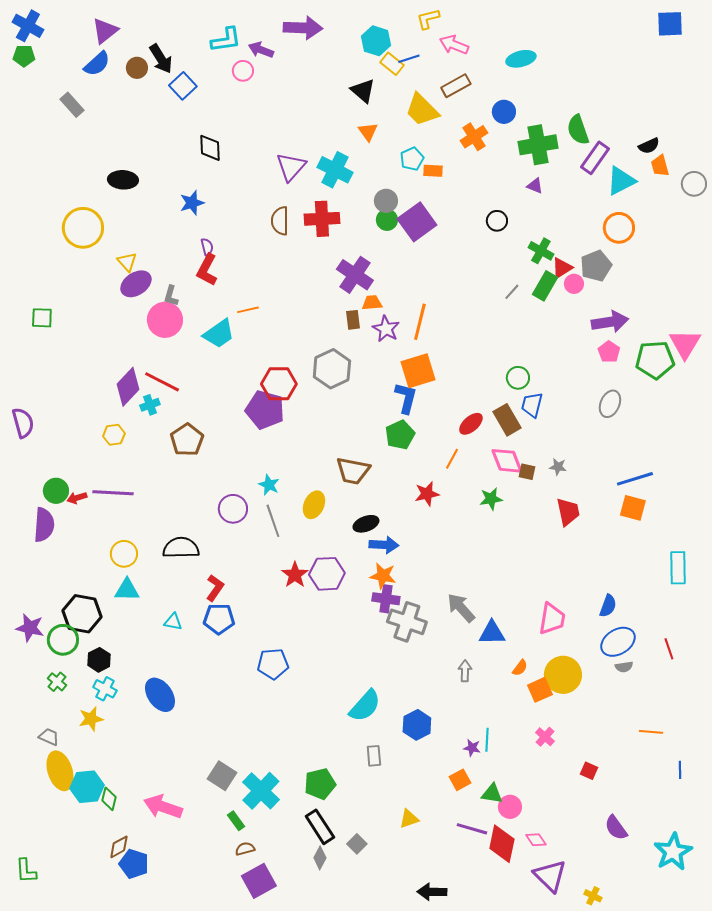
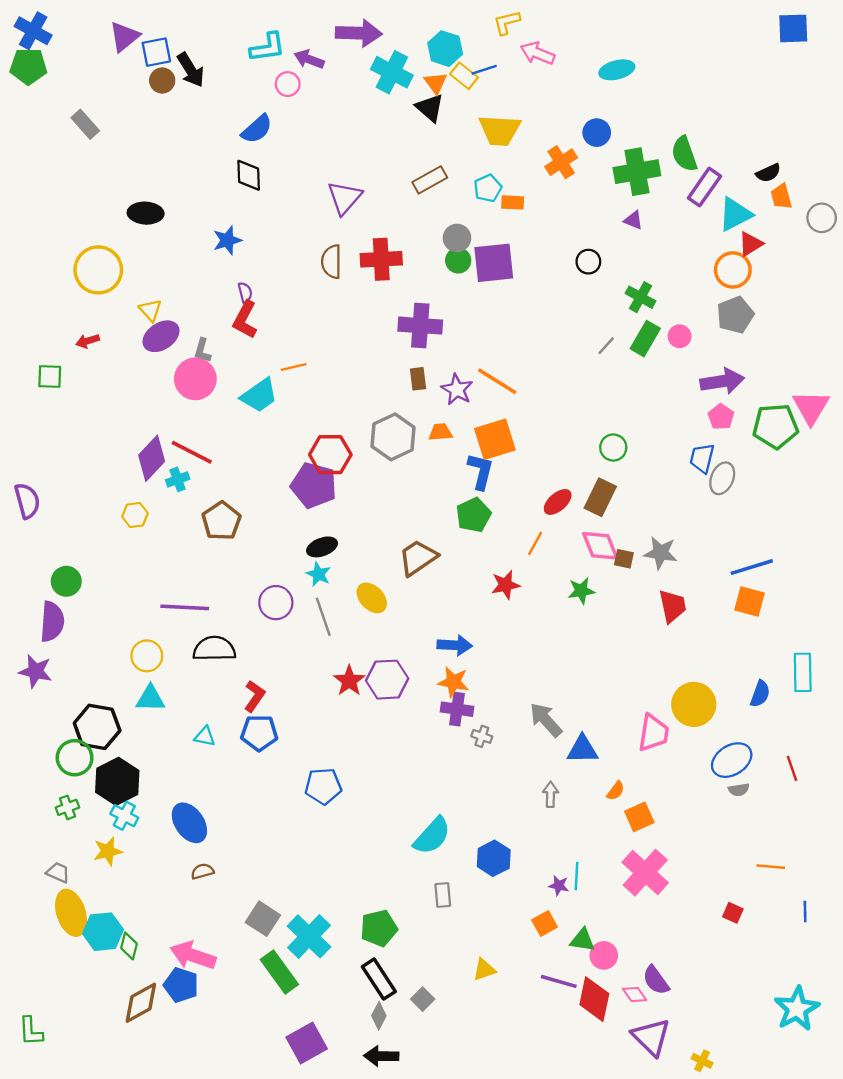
green pentagon: (24, 56) -> (28, 66), size x1.4
blue semicircle: (97, 64) -> (257, 129), moved
blue square: (183, 86) -> (156, 52), moved, turned 32
brown rectangle: (456, 86) -> (430, 180), moved
yellow trapezoid: (422, 110) -> (500, 130), turned -42
orange triangle: (368, 132) -> (436, 83), moved
cyan cross: (335, 170) -> (392, 72), moved
purple square: (417, 222) -> (494, 263), turned 30
gray pentagon: (596, 266) -> (735, 315), moved
red triangle: (562, 268) -> (751, 244), moved
purple cross: (355, 275) -> (420, 326), turned -30
orange trapezoid: (372, 303) -> (440, 432), moved
orange line: (420, 322) -> (497, 381), turned -72
blue trapezoid: (532, 405) -> (702, 458), moved
brown rectangle: (507, 420) -> (600, 497), turned 56
gray star: (558, 467) -> (661, 553), size x1.6
brown trapezoid: (353, 471) -> (418, 558), turned 135
purple line: (113, 493) -> (185, 607), moved
red arrow: (77, 498) -> (88, 341), moved
yellow ellipse: (314, 505) -> (372, 598), turned -68
black ellipse: (366, 524) -> (322, 547), moved
blue semicircle: (608, 606) -> (760, 694), moved
gray cross: (407, 622) -> (482, 736), size x0.5
purple star: (30, 628) -> (36, 671), moved
black hexagon: (99, 660) -> (117, 781), size x1.6
yellow circle: (563, 675) -> (694, 704), moved
green cross: (57, 682) -> (67, 807), turned 30
pink cross: (545, 737) -> (645, 873), size x2.0
red square: (589, 771) -> (733, 913), moved
green rectangle: (236, 821) -> (279, 972), size x1.8
purple semicircle: (616, 828) -> (656, 980), moved
brown diamond: (119, 847) -> (141, 1003), size x1.5
brown semicircle: (245, 849) -> (202, 871), moved
blue pentagon: (134, 864) -> (181, 985), moved
black arrow: (432, 892) -> (381, 1056), moved

